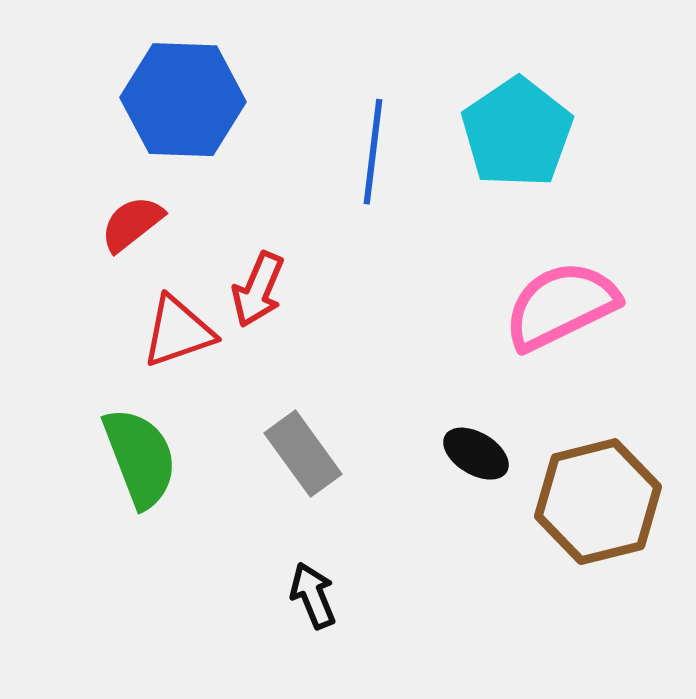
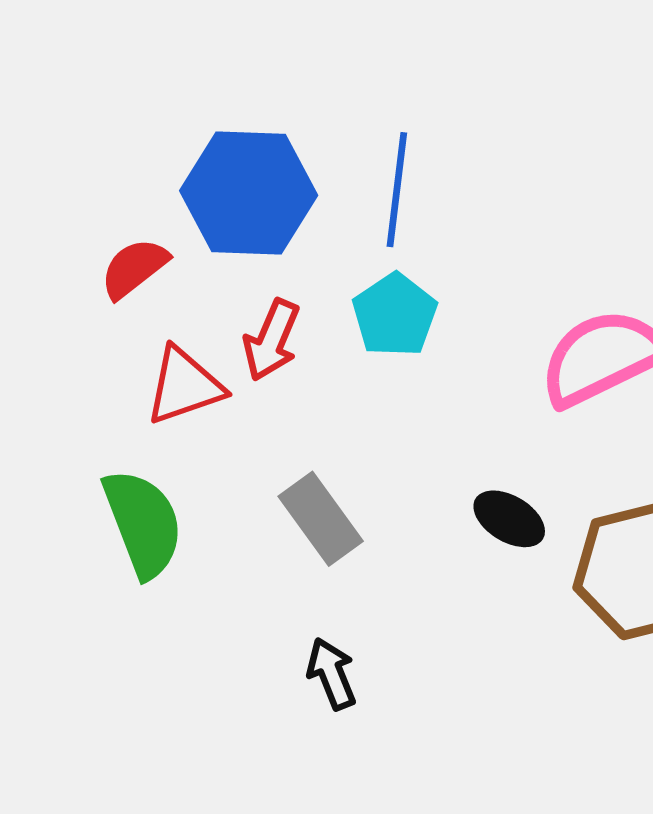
blue hexagon: (183, 100) -> (249, 193), moved
cyan pentagon: (517, 133) -> (395, 315), moved, size x0.7

